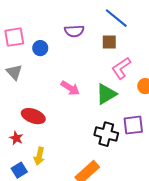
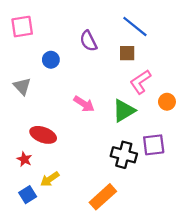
purple semicircle: (74, 31) -> (88, 41), turned 66
pink square: (14, 37) -> (22, 27), moved
yellow arrow: (39, 156) -> (50, 179), turned 42

